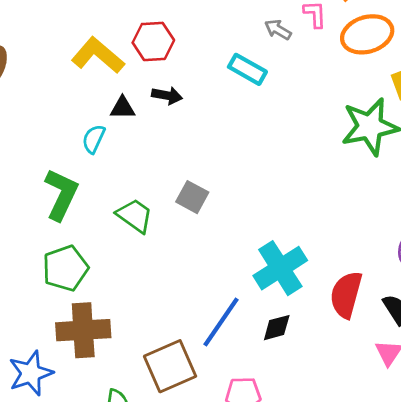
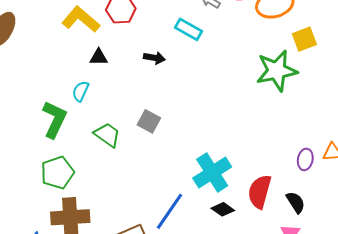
black arrow: (167, 96) -> (154, 58), moved
cyan semicircle: (94, 139) -> (81, 91), moved
black diamond: (277, 328) -> (223, 209), moved, turned 50

